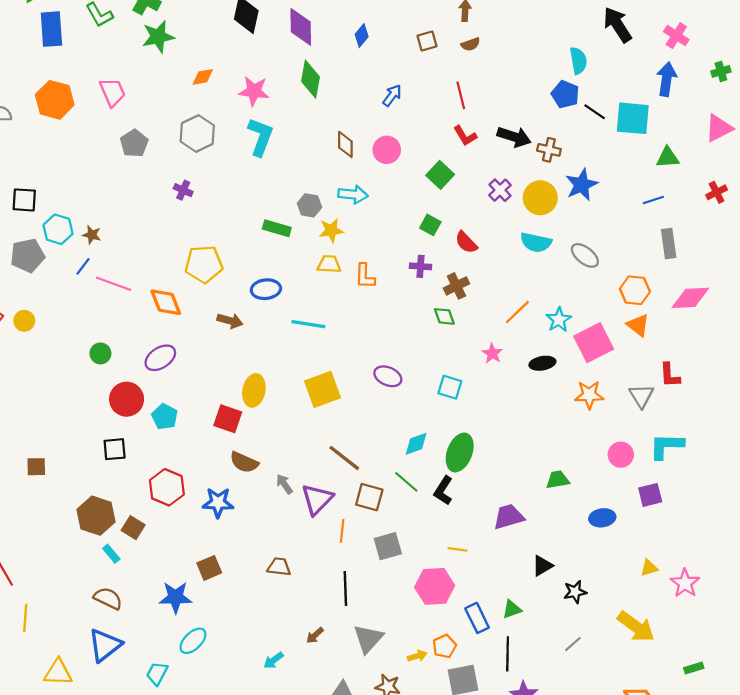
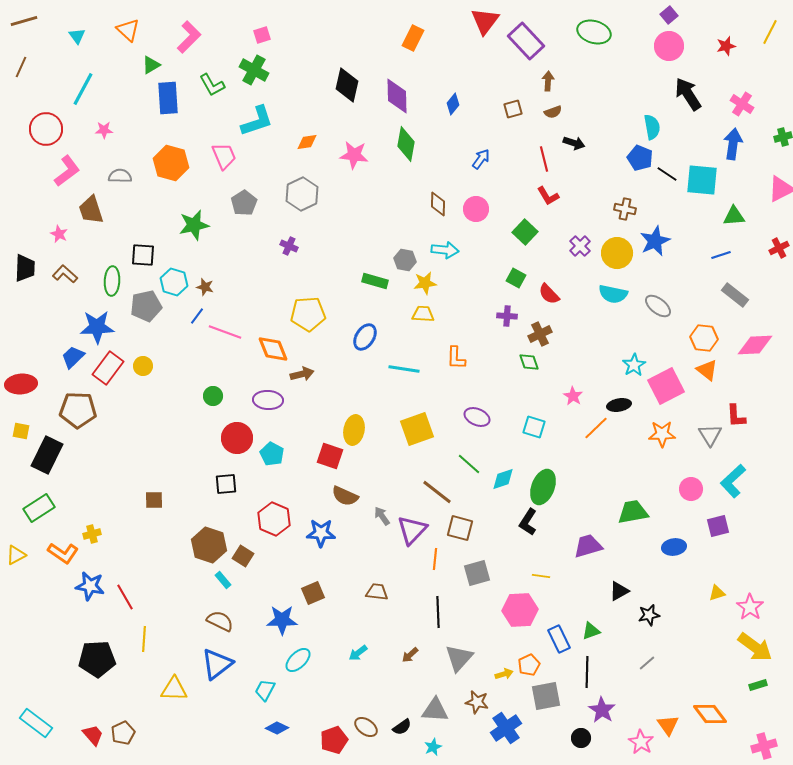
green star: (158, 37) -> (194, 225), moved
cyan L-shape: (260, 137) -> (257, 121), moved, turned 51
black arrow: (514, 137) -> (574, 143), moved, size x0.7
gray rectangle: (669, 243) -> (735, 295), turned -44
orange L-shape: (365, 276) -> (456, 358), moved
blue ellipse: (266, 289) -> (365, 337), turned -52
orange line: (517, 312) -> (596, 428), moved
brown arrow: (230, 321) -> (302, 374), moved, turned -30
purple ellipse: (160, 358) -> (268, 400), turned 36
cyan L-shape: (667, 446) -> (733, 481), turned -44
green trapezoid: (558, 480) -> (633, 512), size x1.4
green line: (406, 482) -> (469, 464), moved
yellow arrow: (636, 627) -> (755, 647), moved
cyan arrow: (274, 660) -> (358, 653), moved

